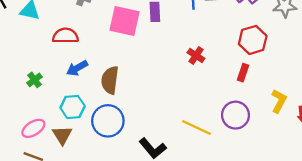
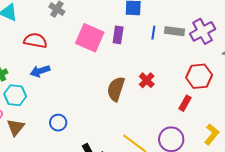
brown semicircle: (110, 80) -> (116, 89), moved
cyan hexagon: (73, 107) -> (15, 95), moved
blue circle: (108, 121) -> (58, 123), size x0.6

